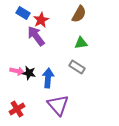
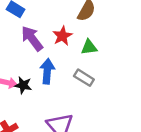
red star: (41, 20) -> (62, 36), moved
blue arrow: (48, 78) -> (47, 71), moved

